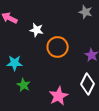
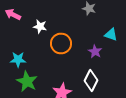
green star: (24, 85) -> (27, 82), size x1.5

